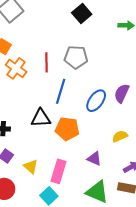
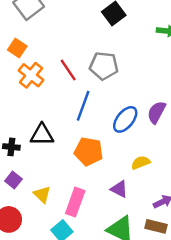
red line: (46, 62) -> (68, 70), turned -36
black triangle: (41, 118) -> (42, 135), moved
yellow semicircle: (120, 136) -> (141, 163), moved

